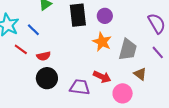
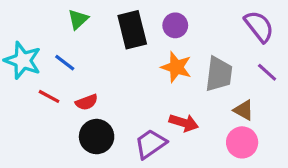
purple trapezoid: (80, 87) -> (150, 144), turned -35
pink circle: (123, 93) -> (242, 142), moved

